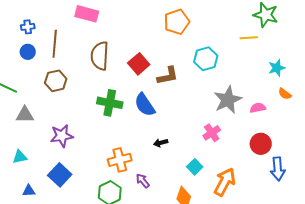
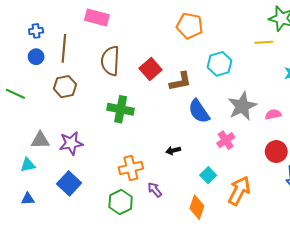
orange pentagon: (177, 22) -> (190, 26), turned 30
blue semicircle: (145, 105) -> (199, 111), moved
gray triangle: (25, 115) -> (40, 140), moved
blue triangle: (29, 191) -> (28, 199), moved

